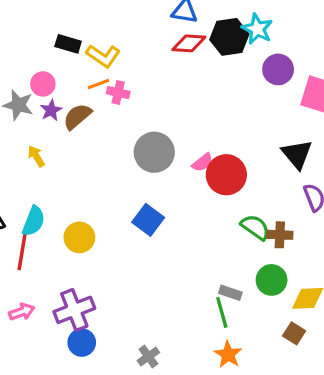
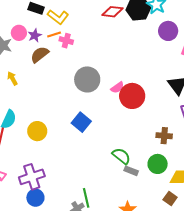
purple star: (51, 110) -> (35, 35), moved
green semicircle: (255, 227) -> (121, 156), moved
green line: (222, 312) -> (86, 198), moved

